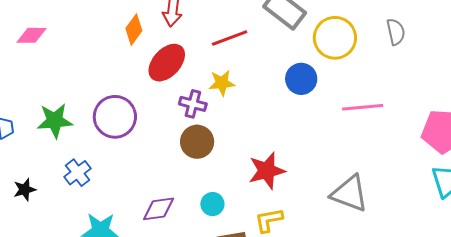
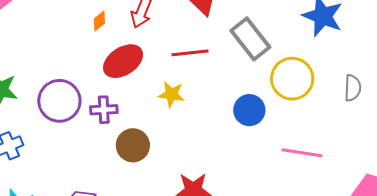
orange diamond: (134, 30) -> (99, 21), size x0.7
purple cross: (193, 104) -> (104, 110), moved, turned -32

